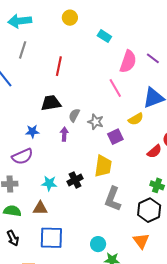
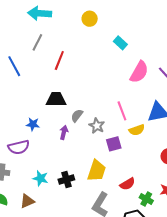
red line: (59, 66) -> (59, 60), moved
pink line: (115, 88) -> (122, 111), moved
red semicircle: (154, 151) -> (127, 184), moved
brown triangle: (40, 208) -> (27, 201), turned -35

